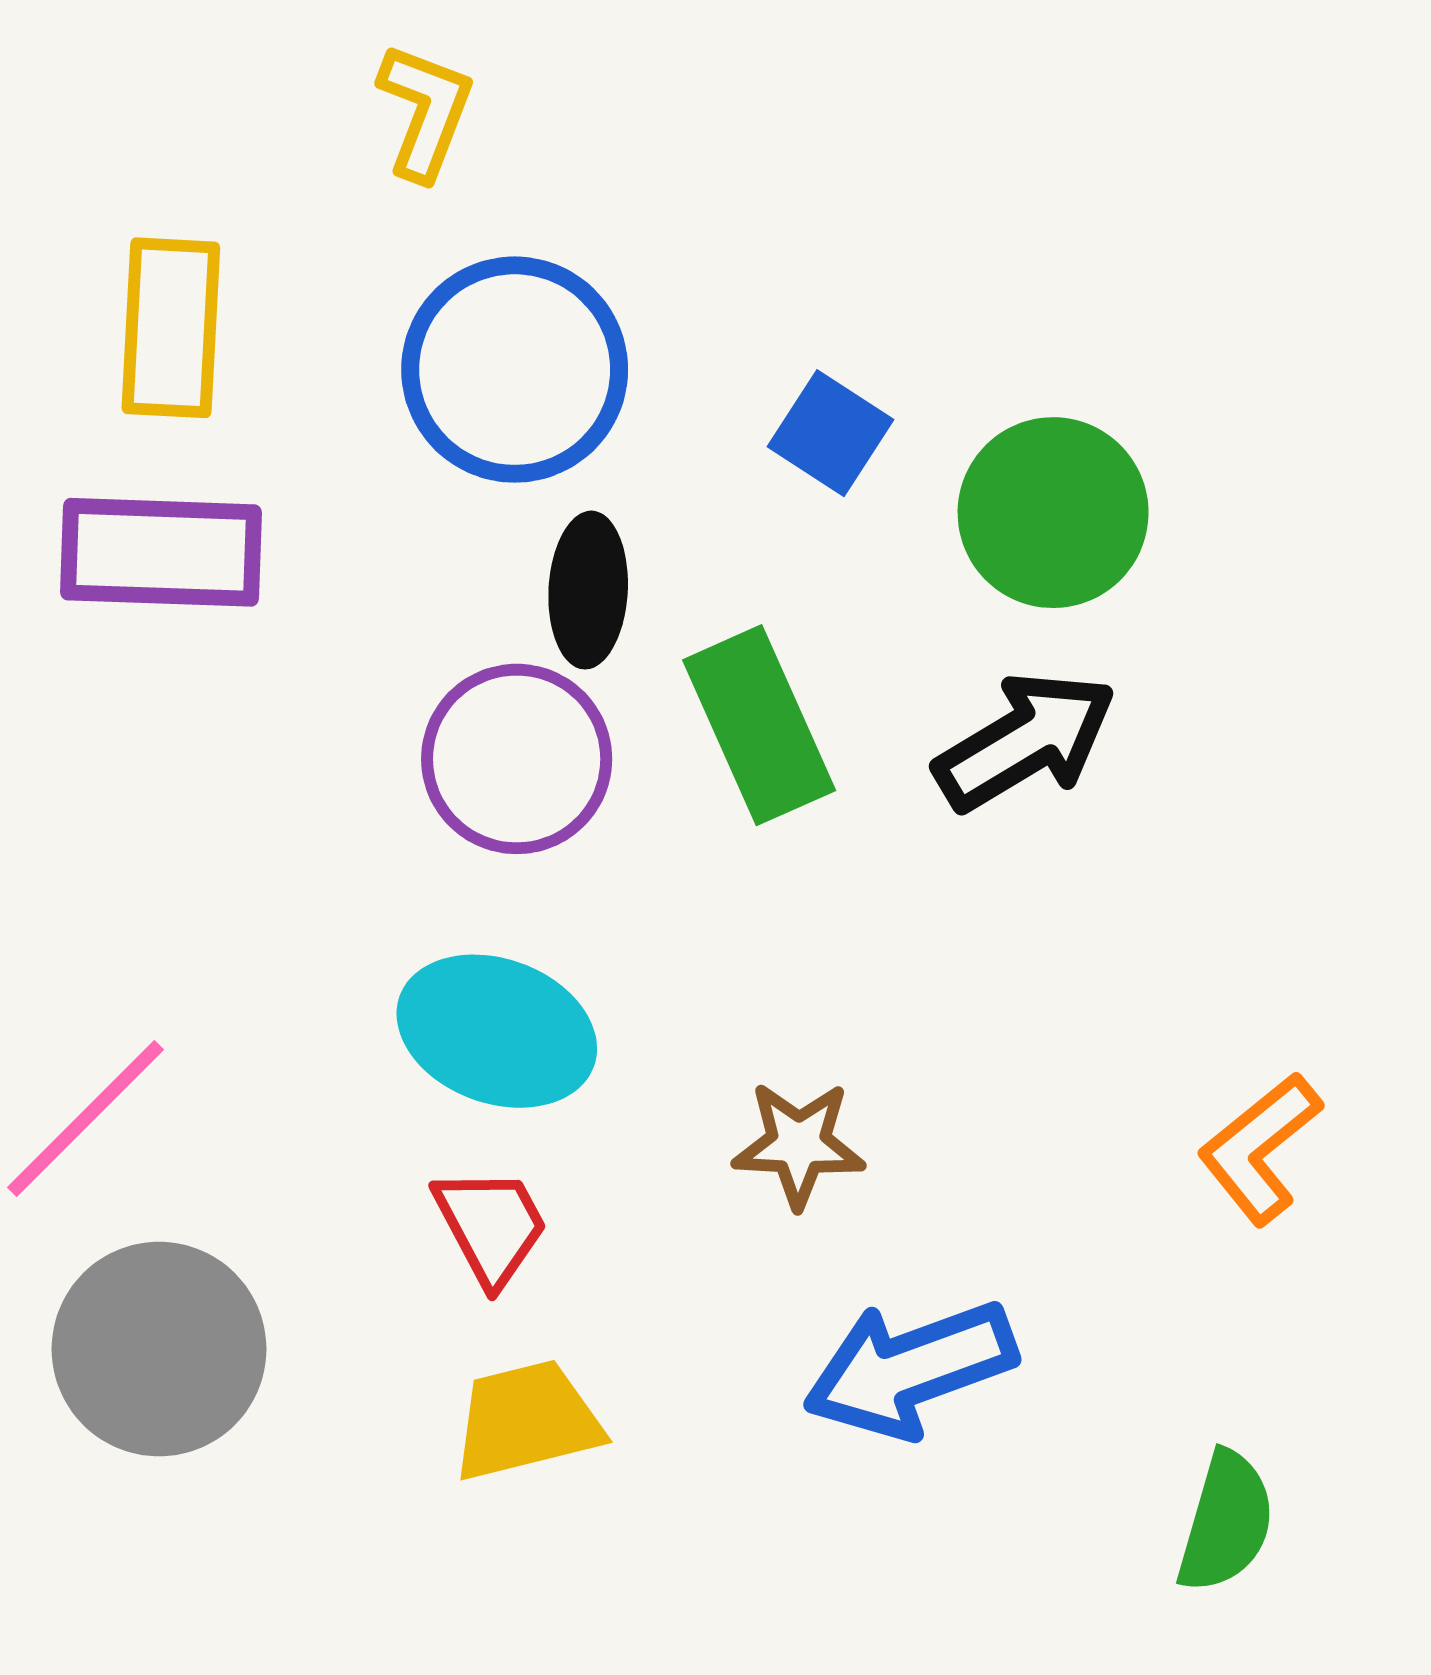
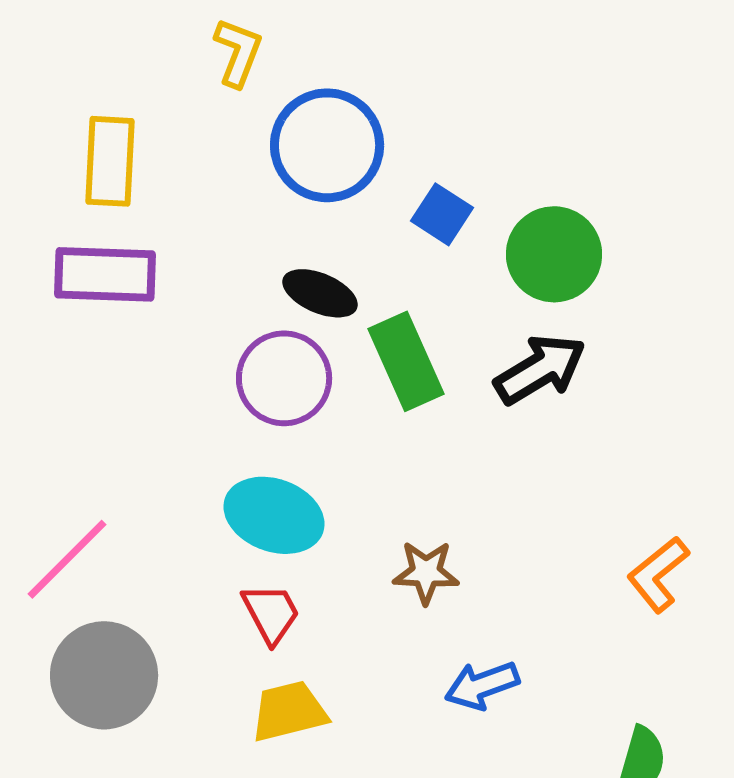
blue circle: (515, 370) -> (327, 145), moved
black ellipse: (588, 590) -> (320, 293), turned -70
blue arrow: (910, 1369) -> (482, 685), size x0.7

